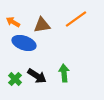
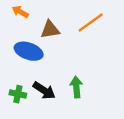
orange arrow: (13, 22) -> (20, 12), moved
green cross: (15, 79) -> (18, 94), turned -32

